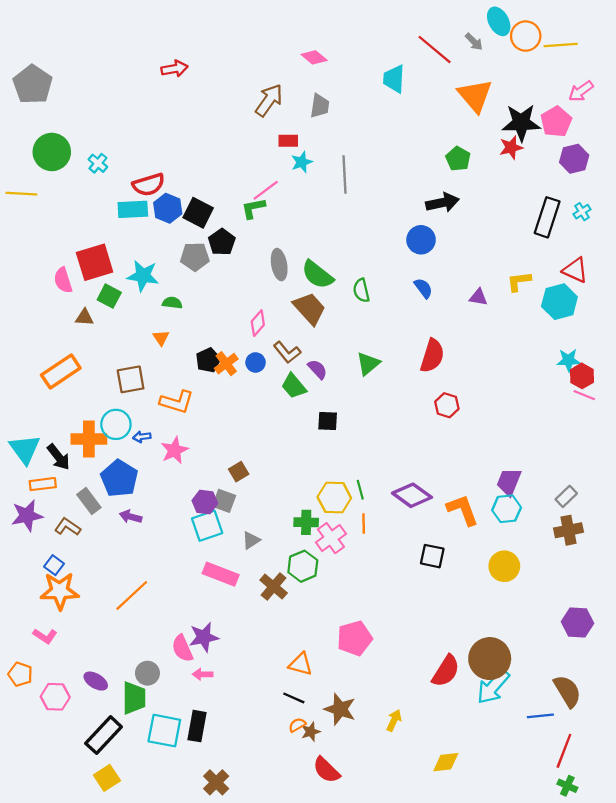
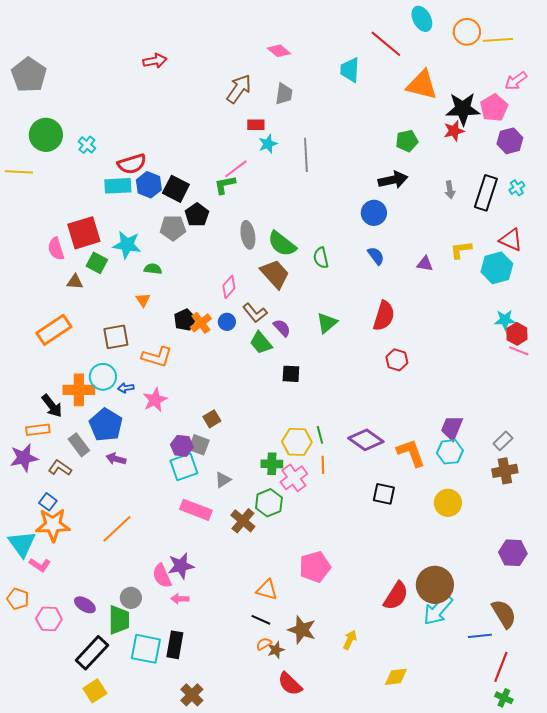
cyan ellipse: (499, 21) -> (422, 19), moved
gray arrow: (474, 42) -> (450, 190), moved, turned 36
orange triangle: (475, 96) -> (422, 85), turned -36
green pentagon: (458, 159) -> (407, 141), turned 30
cyan triangle: (25, 449) -> (22, 544), moved

